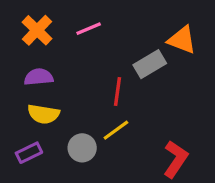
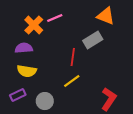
orange cross: (37, 30) -> (34, 25), moved
orange triangle: (182, 40) -> (106, 16), moved
gray circle: (82, 148) -> (45, 101), moved

